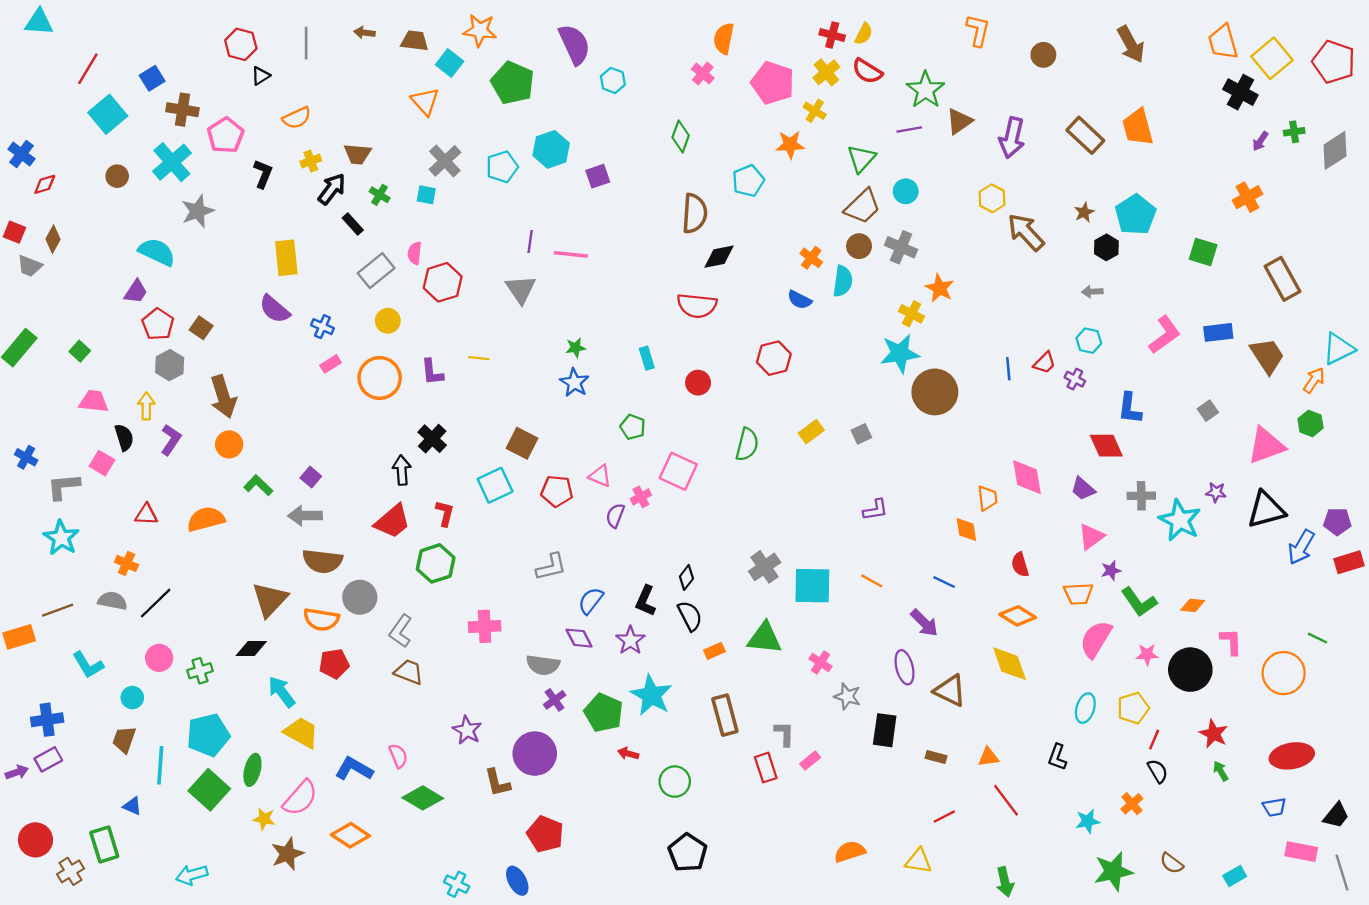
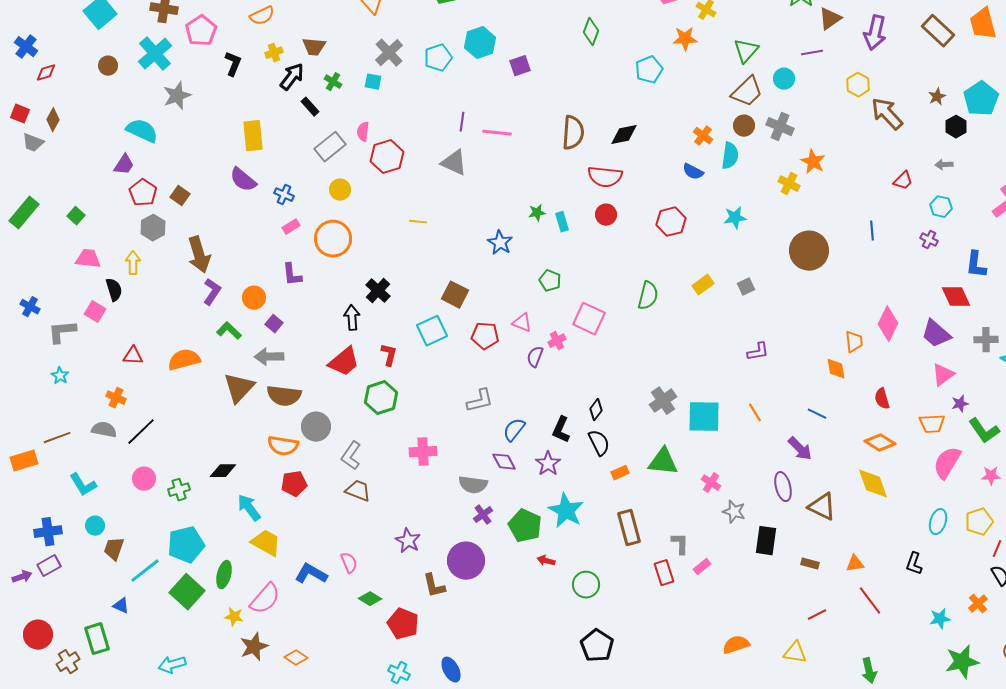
purple line: (909, 129) -> (812, 53), moved
brown semicircle: (695, 213) -> (573, 133), moved
gray triangle: (521, 289) -> (454, 163), turned -32
green star: (576, 348) -> (537, 213), moved
cyan star: (900, 353) -> (735, 218), moved, size x0.7
red trapezoid: (1045, 363) -> (903, 181), moved
purple L-shape: (432, 372) -> (292, 275), moved
red circle: (698, 383) -> (606, 215), moved
purple L-shape: (171, 440) -> (212, 292), moved
orange circle: (229, 444) -> (254, 298), moved
pink diamond: (1027, 477) -> (888, 324), turned 36
purple trapezoid: (1083, 489) -> (936, 334), size x1.4
cyan star: (61, 538) -> (60, 376), size x0.6
orange line: (872, 581) -> (755, 413), turned 30
brown triangle: (270, 600) -> (239, 388), moved
cyan circle: (132, 698) -> (95, 526), moved
cyan line: (160, 765) -> (145, 571), turned 48
green diamond: (423, 798) -> (370, 599), size x0.7
red pentagon: (545, 834) -> (403, 624), moved
orange diamond: (350, 835) -> (296, 658), moved, size x0.7

